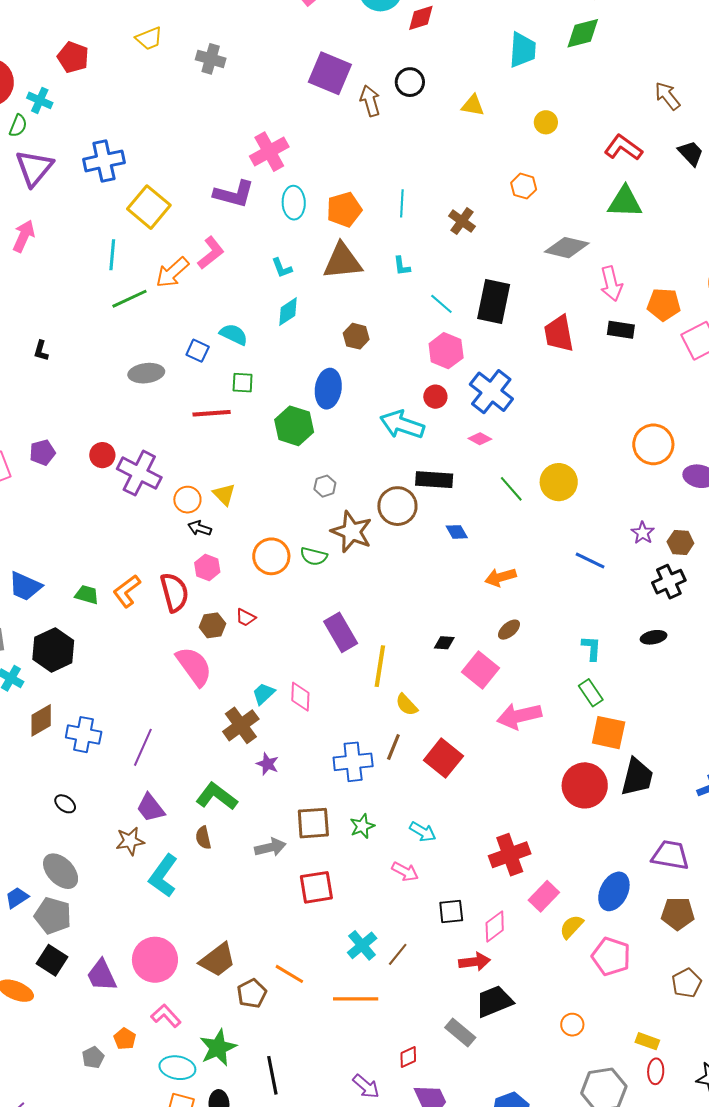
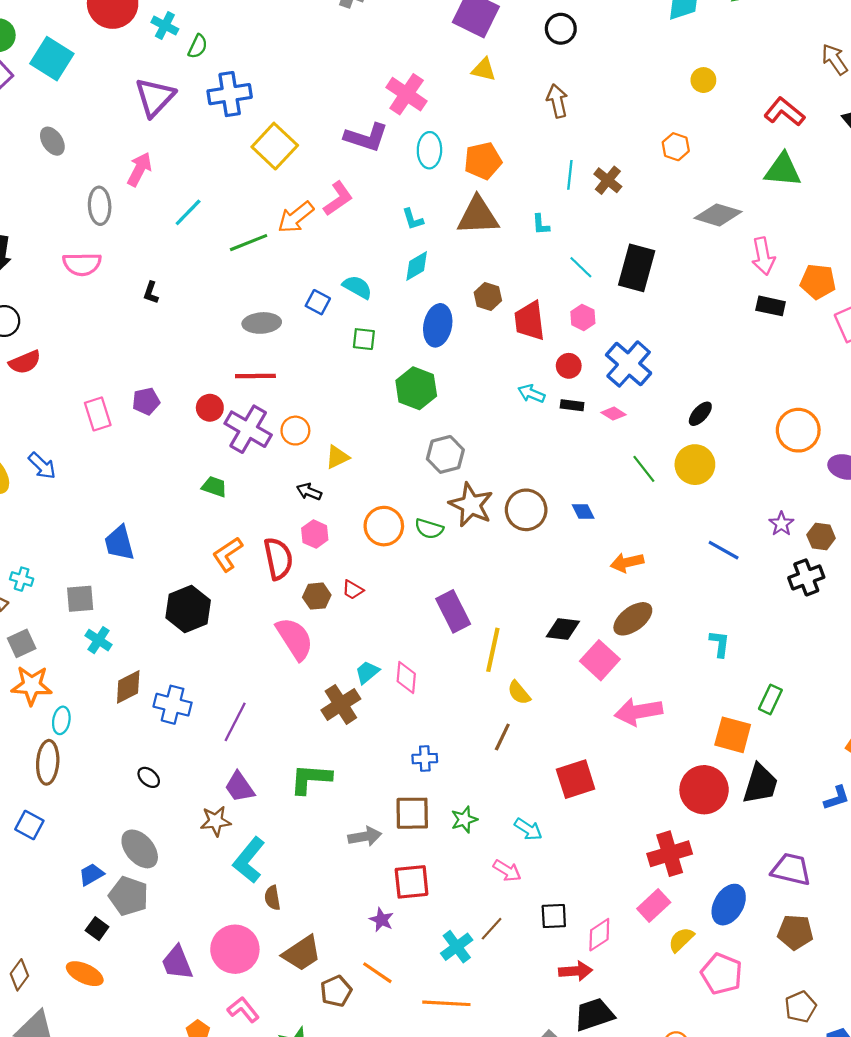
brown arrow: (370, 101) -> (557, 101), moved
yellow triangle: (473, 105) -> (484, 70), moved
green semicircle: (18, 126) -> (198, 46), moved
pink cross: (269, 152) -> (407, 94), turned -30
cyan line: (402, 203) -> (570, 175), moved
cyan line: (112, 255) -> (188, 212), moved, turned 36
red trapezoid: (559, 334) -> (530, 321), moved
pink hexagon: (446, 351) -> (583, 317), size x0.7
blue ellipse: (328, 389) -> (438, 325), moved
red line: (212, 413) -> (255, 376), moved
cyan arrow: (402, 425) -> (531, 394), size x0.6
black rectangle: (434, 480) -> (572, 405), moved, size x0.6
gray hexagon: (325, 486) -> (445, 454), size x1.6
yellow triangle: (224, 494) -> (337, 457), turned 45
orange circle: (187, 500) -> (295, 431), moved
brown circle: (397, 506) -> (526, 510), moved
blue trapezoid: (25, 586) -> (119, 543), turned 48
green trapezoid: (87, 595) -> (214, 487), moved
brown ellipse: (509, 630) -> (633, 619), size x1.6
black ellipse: (654, 637) -> (700, 414), moved, turned -40
black diamond: (444, 643) -> (563, 629), size x1.5
black hexagon: (53, 650) -> (188, 609), moved
green rectangle: (591, 693) -> (770, 699), moved, turned 56
red square: (443, 758) -> (576, 779), moved, turned 30
blue cross: (353, 762) -> (425, 759), moved, size x0.6
purple star: (268, 764) -> (381, 920), moved
green L-shape: (217, 796) -> (311, 779), turned -36
brown semicircle: (203, 838) -> (272, 898), moved
red cross: (510, 855) -> (670, 854), moved
brown line: (398, 954) -> (492, 929), moved
black square: (52, 960) -> (97, 929), moved, size x0.7

